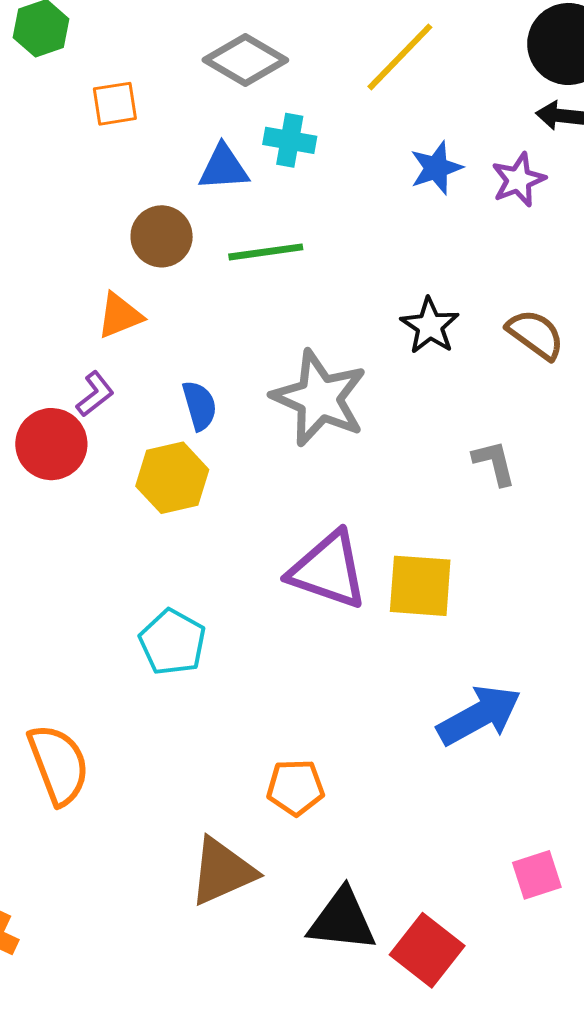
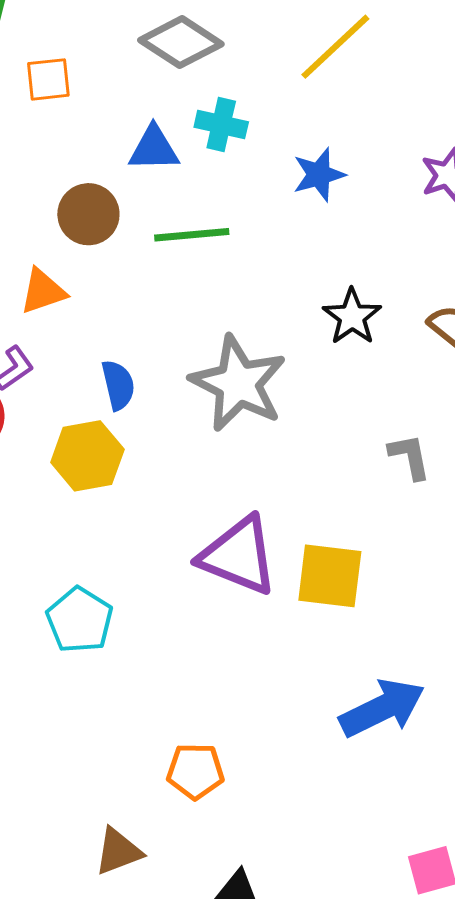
blue star: (436, 168) -> (319, 175), moved
brown triangle: (222, 871) -> (118, 851), size x0.7

